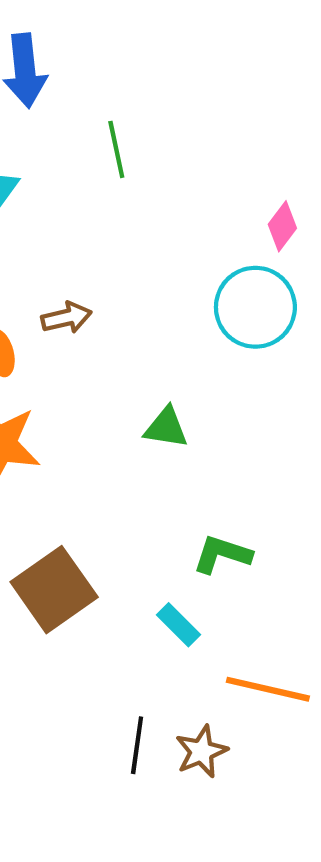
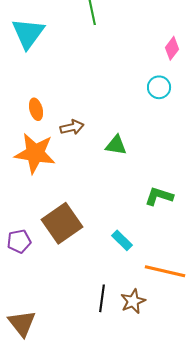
cyan circle: (255, 307) -> (159, 87), size x0.6
brown arrow: (66, 318) -> (72, 127), moved
green L-shape: (222, 554) -> (159, 196), moved

